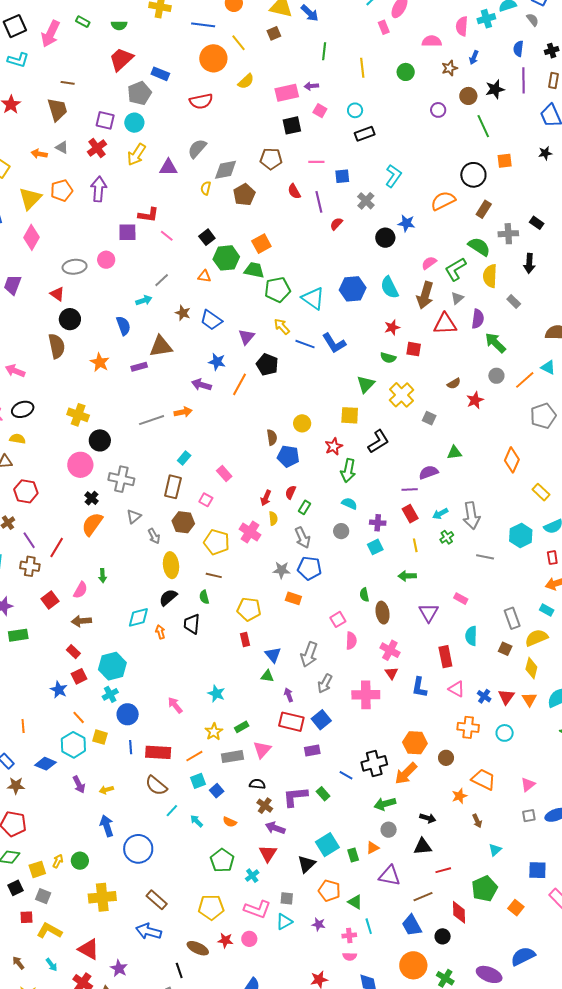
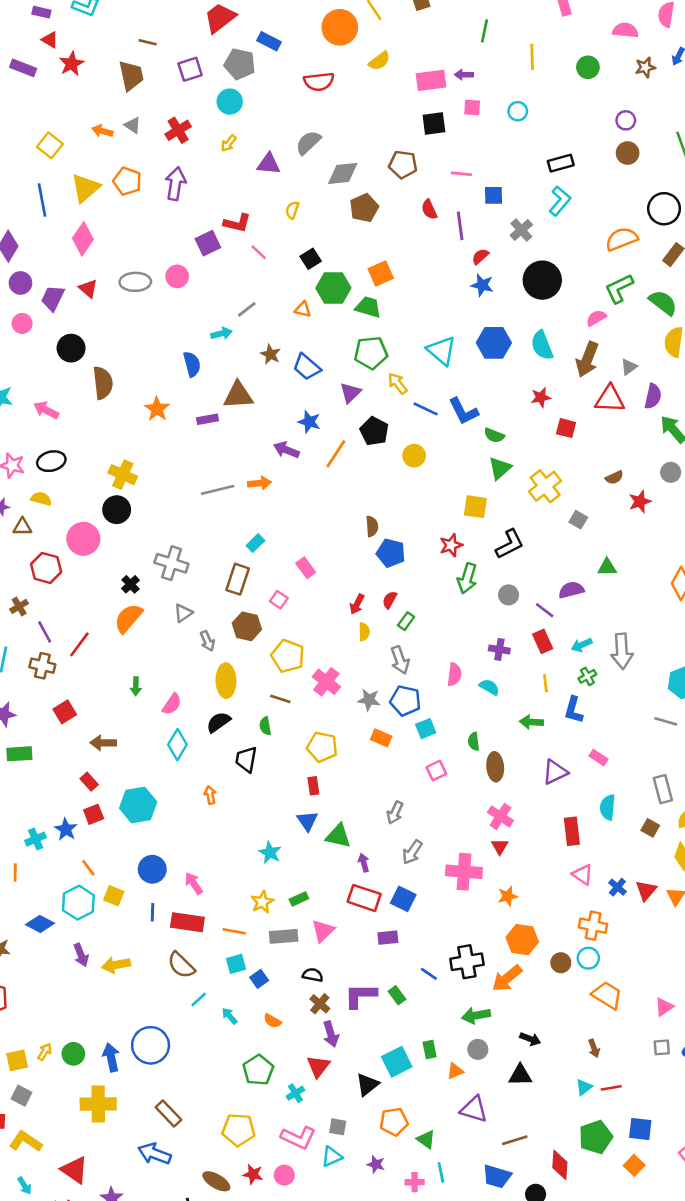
gray pentagon: (139, 93) -> (240, 64), turned 30
brown circle: (468, 96) -> (628, 153), moved
pink square: (320, 111) -> (472, 107), turned -32
purple square: (105, 120) -> (190, 69), moved, turned -36
black rectangle: (365, 134) -> (561, 163), moved
yellow arrow: (136, 155) -> (229, 143), size x0.6
yellow semicircle: (206, 188) -> (292, 210), moved
orange pentagon: (62, 190) -> (127, 181), turned 30
blue star: (406, 223) -> (482, 285), moved
purple square: (127, 232) -> (208, 243), turned -30
black circle: (385, 238) -> (542, 280), size x1.5
green L-shape: (455, 269) -> (619, 288), moved
green pentagon: (277, 290) -> (371, 353), moved
red triangle: (57, 294) -> (88, 289), moved
black circle: (70, 319) -> (71, 348), moved
green semicircle: (388, 358) -> (494, 435), moved
yellow circle: (302, 423) -> (414, 456), moved
black circle: (100, 440) -> (117, 510), moved
pink circle: (80, 465) -> (83, 539), moved
purple line: (410, 490) -> (545, 610), turned 35
cyan semicircle: (349, 504) -> (489, 687), moved
gray circle: (341, 531) -> (509, 595), moved
pink cross: (250, 532) -> (326, 682), moved
cyan square: (375, 547) -> (426, 729), moved
gray line: (485, 557) -> (666, 721), moved
pink semicircle: (80, 590) -> (172, 704), moved
purple triangle: (429, 613) -> (555, 772), turned 30
cyan diamond: (138, 617) -> (177, 745), turned -50
orange arrow: (160, 632) -> (210, 795), moved
pink semicircle: (351, 641) -> (454, 674), moved
gray arrow: (309, 654) -> (395, 813), size x0.7
blue triangle: (273, 655) -> (307, 821), moved
green triangle: (267, 676) -> (338, 836), size x1.5
blue L-shape: (419, 687) -> (574, 710), moved
cyan cross: (110, 694) -> (36, 839), moved
pink arrow: (175, 705) -> (194, 883), moved
blue square: (321, 720) -> (403, 899), turned -30
cyan circle: (505, 733) -> (588, 958), moved
orange line: (194, 756) -> (234, 931), turned 36
yellow arrow: (106, 790) -> (116, 965), size x1.5
orange star: (459, 796) -> (508, 896), moved
blue arrow: (107, 826) -> (111, 1057), moved
purple arrow: (275, 828) -> (331, 1034), turned -132
cyan triangle: (495, 850) -> (584, 1087), moved
green rectangle: (353, 855) -> (430, 1050), moved
red line: (443, 870) -> (611, 1088), moved
blue square: (537, 870) -> (640, 1129), moved
orange pentagon: (329, 891) -> (394, 1122), turned -30
blue trapezoid: (412, 925) -> (497, 1176), turned -50

